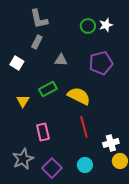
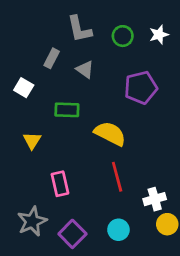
gray L-shape: (39, 19) -> (79, 29), moved
white star: (106, 25) -> (159, 35), moved
gray triangle: (61, 60) -> (85, 69), moved, turned 32
green rectangle: (48, 89) -> (67, 110), moved, turned 30

